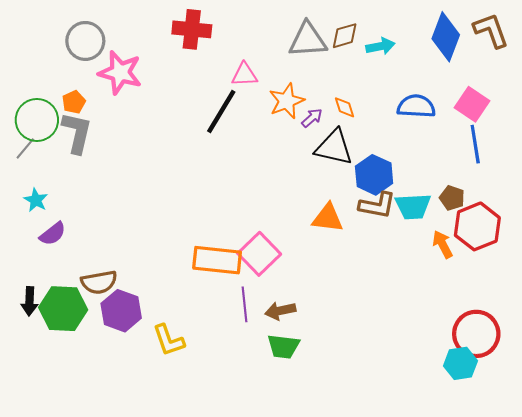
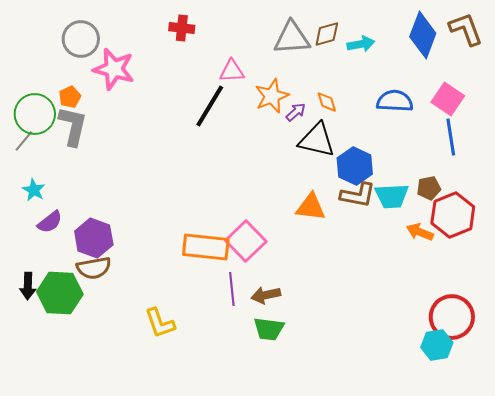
red cross: (192, 29) -> (182, 28), size x0.7
brown pentagon: (452, 198) -> (429, 188), turned -30
orange arrow: (443, 244) -> (420, 232), turned -40
purple hexagon: (121, 311) -> (94, 238), moved

